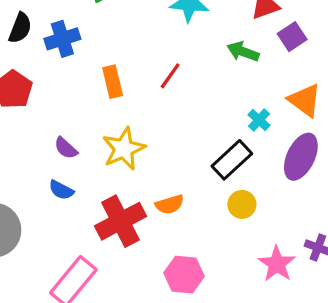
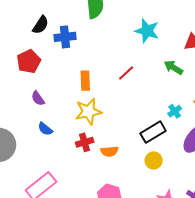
orange rectangle: (113, 82) -> (85, 81), moved
purple semicircle: (66, 148) -> (38, 98), moved
red cross: (121, 221) -> (85, 142), moved, size x0.6

